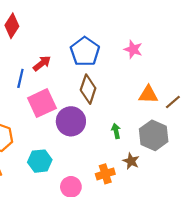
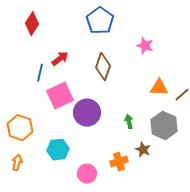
blue pentagon: (85, 52) -> (100, 21), moved
brown diamond: (88, 89) -> (103, 67), moved

